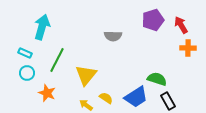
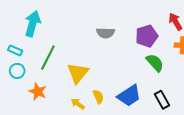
purple pentagon: (153, 20) -> (147, 36), moved
green semicircle: (157, 79) -> (155, 63), moved, turned 30
yellow semicircle: (106, 98) -> (98, 97), turned 32

